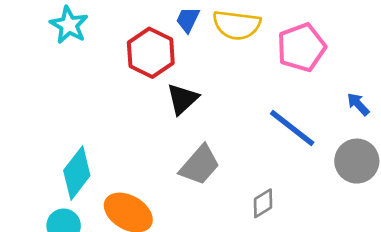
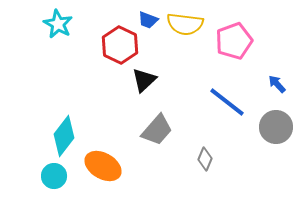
blue trapezoid: (188, 20) -> (148, 20), turned -95
gray diamond: (263, 203) -> (205, 159), turned -35

